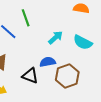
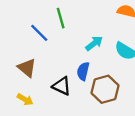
blue semicircle: (48, 62) -> (83, 71), turned -70

